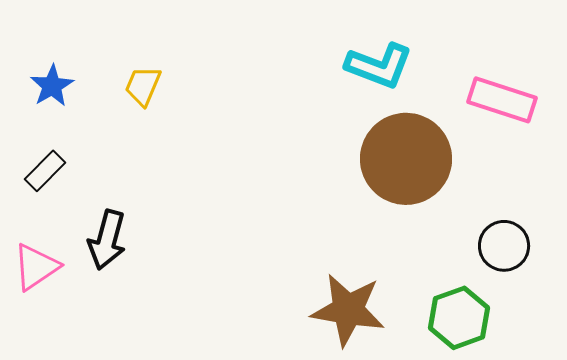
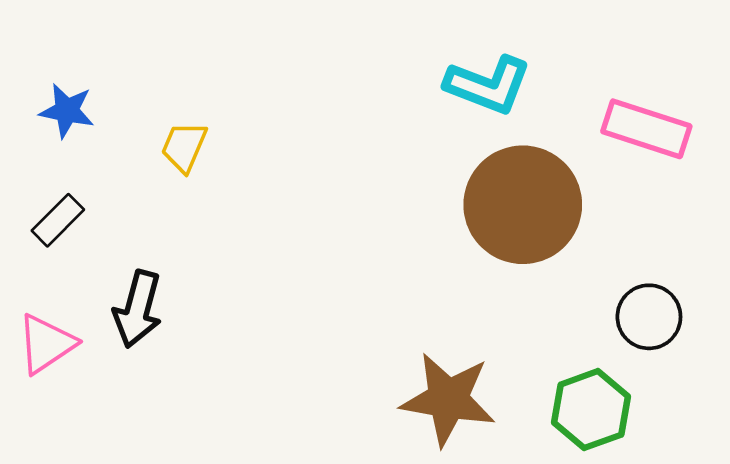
blue star: (52, 86) -> (67, 111), turned -30
yellow trapezoid: (143, 86) -> (184, 147), moved

